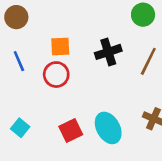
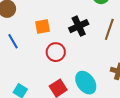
red circle: (56, 75) -> (56, 52), moved

